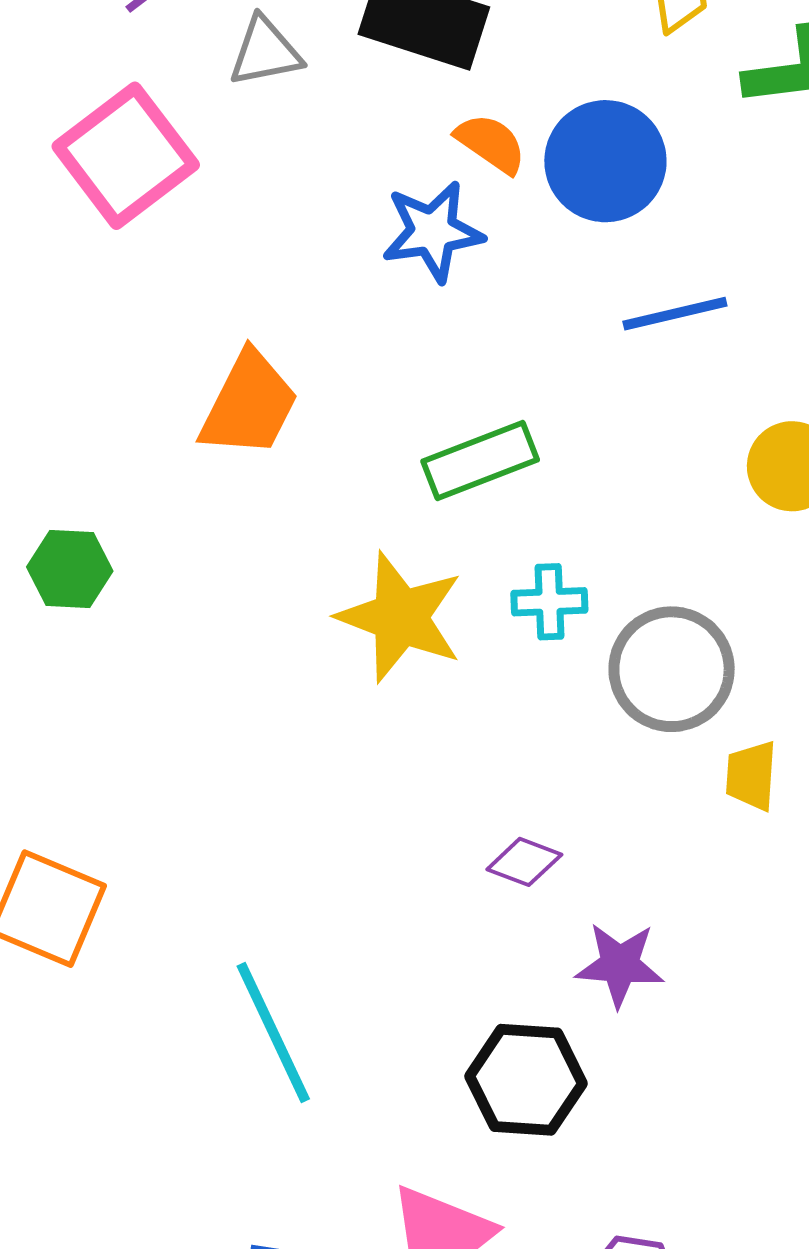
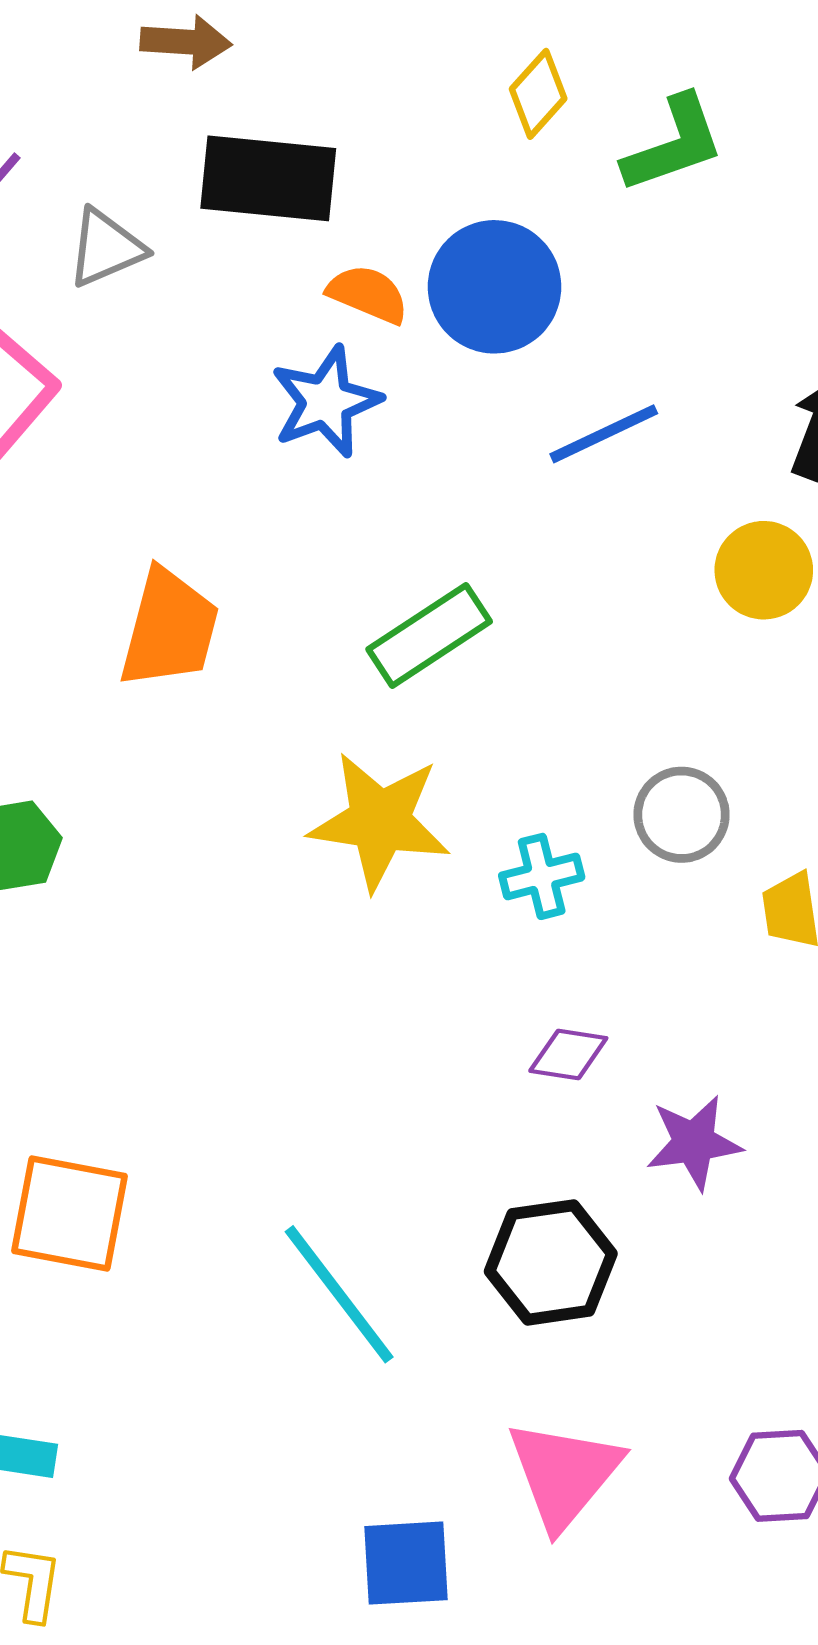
cyan cross: (549, 602) -> (542, 876), moved
gray circle: (672, 669) -> (682, 815), size x0.7
black hexagon: (526, 1080) -> (551, 1262), moved

